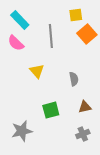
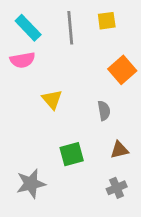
orange square: (87, 34) -> (122, 70), moved
gray line: (51, 36) -> (70, 28), moved
pink semicircle: (16, 43) -> (22, 60), turned -54

